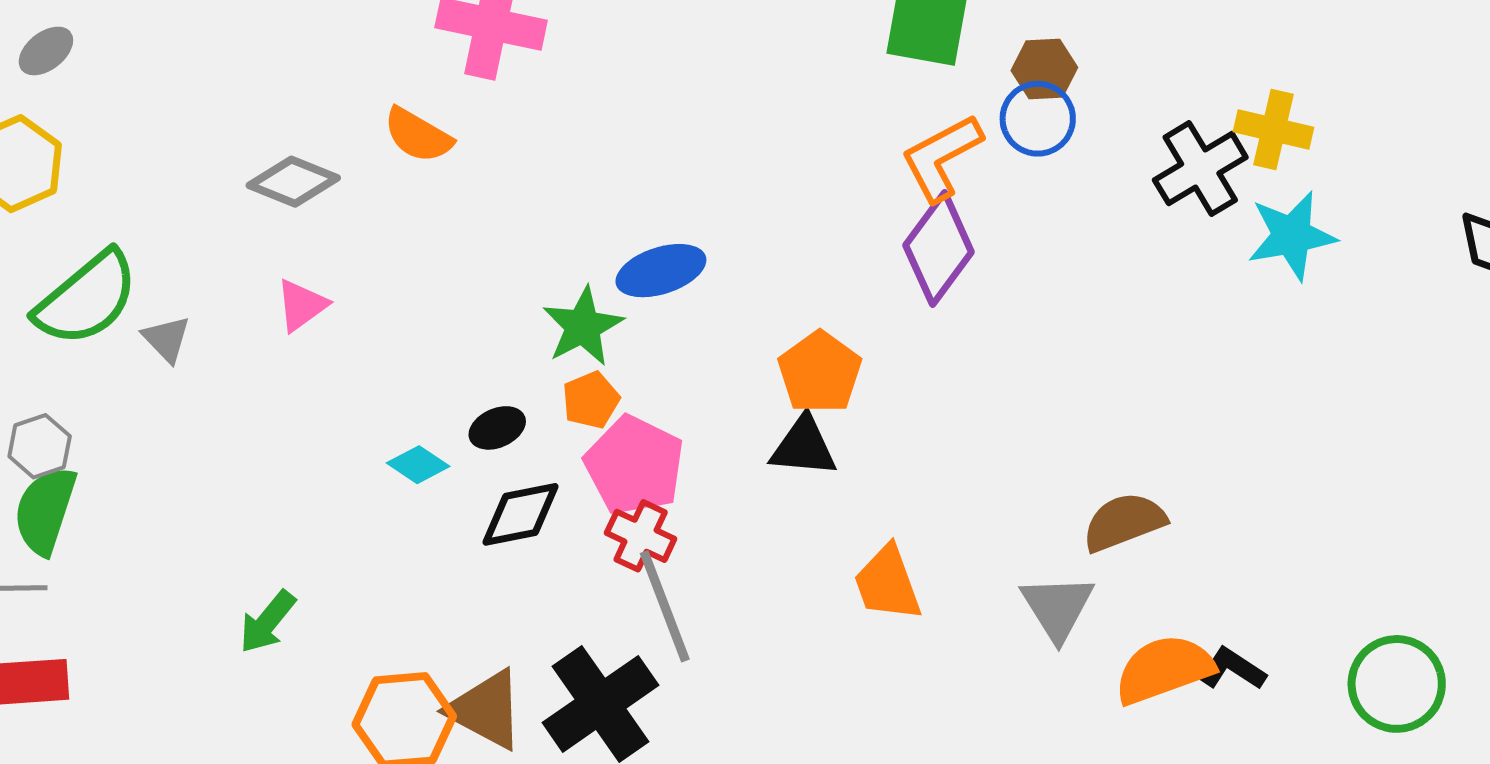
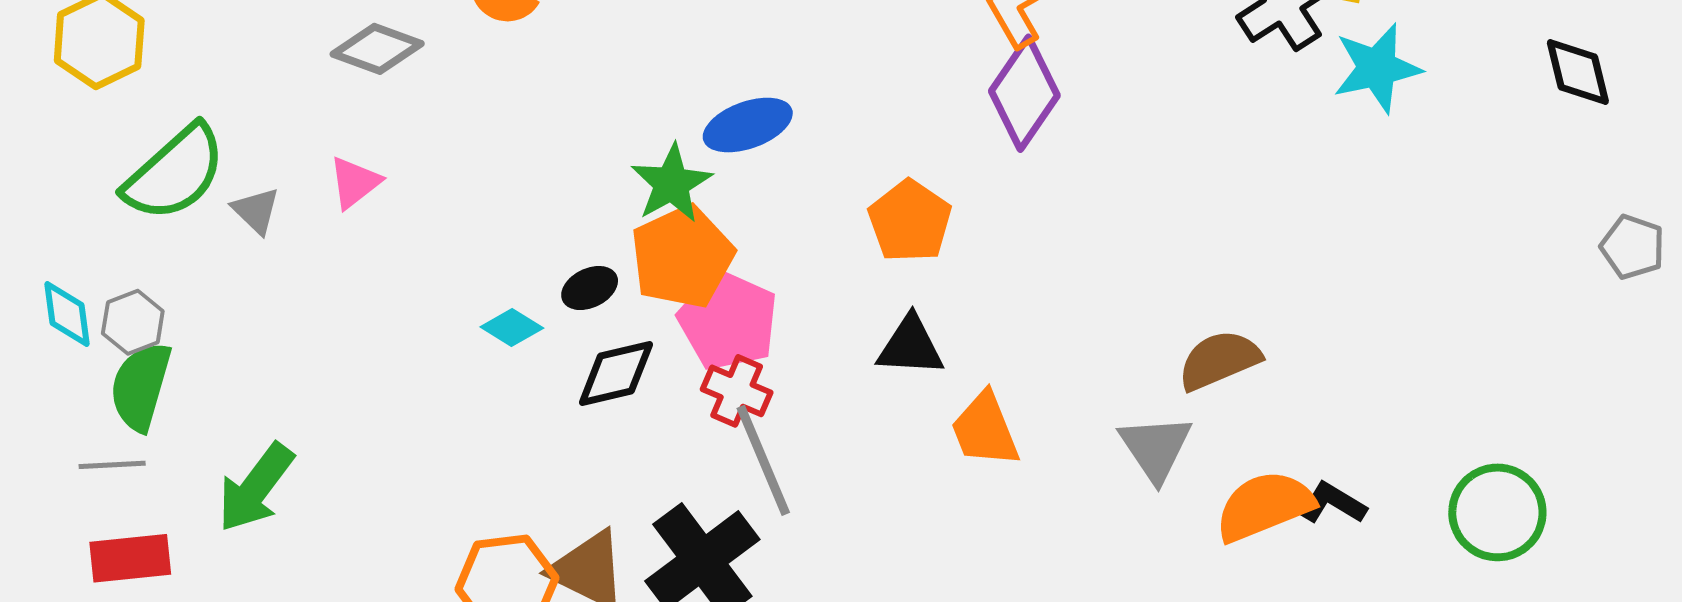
pink triangle: (302, 305) -> (355, 182), moved
orange pentagon: (591, 400) -> (682, 257), size x1.8
black triangle: (804, 447) -> (911, 346), moved
green arrow: (267, 622) -> (256, 488), moved, size x1.4

